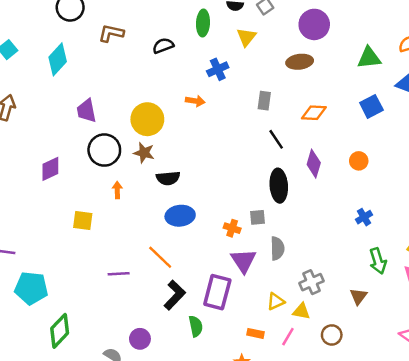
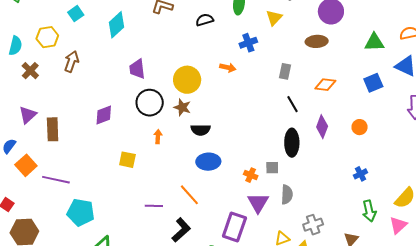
black L-shape: (175, 295) -> (181, 230), moved

